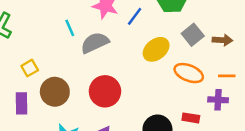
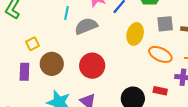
cyan line: (70, 28) -> (67, 13), turned 32
gray square: (193, 35) -> (165, 24), turned 30
yellow ellipse: (156, 49) -> (135, 34), turned -40

